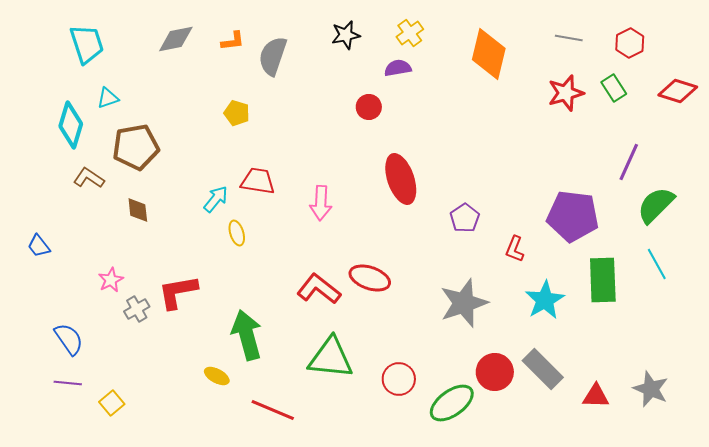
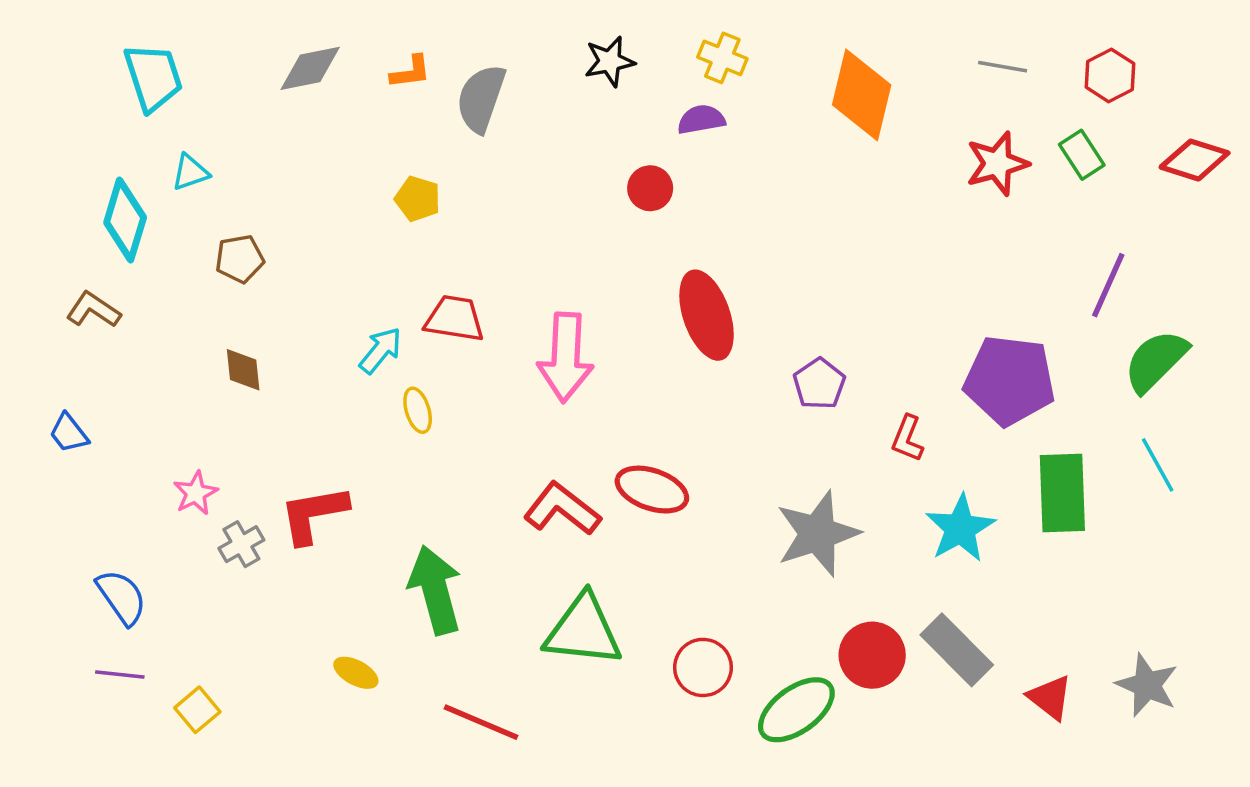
yellow cross: (410, 33) -> (722, 58), turned -32
brown pentagon: (136, 147) -> (240, 259), size x0.6
brown L-shape: (89, 178) -> (93, 310), moved
pink arrow: (321, 203) -> (566, 357), size x1.4
yellow ellipse: (217, 376) -> (356, 673), moved
red triangle: (596, 396) -> (1050, 697), turned 36

